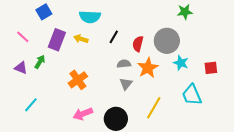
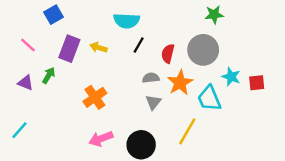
green star: (185, 12) -> (214, 15), moved
cyan semicircle: (90, 17) -> (127, 21), moved
cyan star: (181, 63) -> (231, 77), moved
cyan trapezoid: (192, 95) -> (209, 99), moved
cyan line: (31, 105) -> (19, 130), moved

